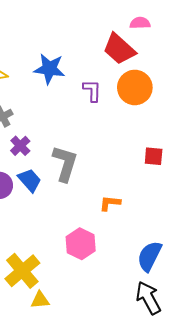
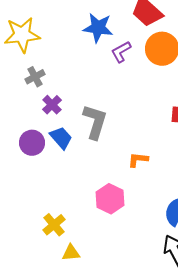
blue star: (49, 69) -> (98, 28), moved
purple L-shape: (92, 91) -> (121, 52), turned -120
yellow cross: (22, 271) -> (54, 225), size x0.7

